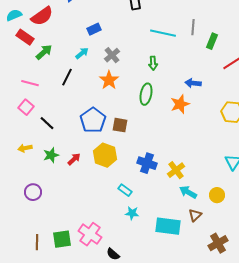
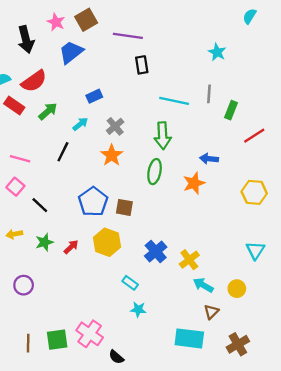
green arrow: (44, 52) -> (48, 111), moved
green arrow: (153, 63) -> (163, 136), size x1.6
blue cross: (147, 163) -> (156, 252), turned 30
cyan rectangle: (168, 226) -> (189, 338), moved

